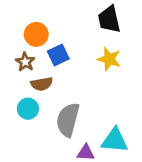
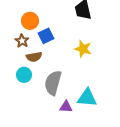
yellow star: (109, 59) -> (83, 49), moved

